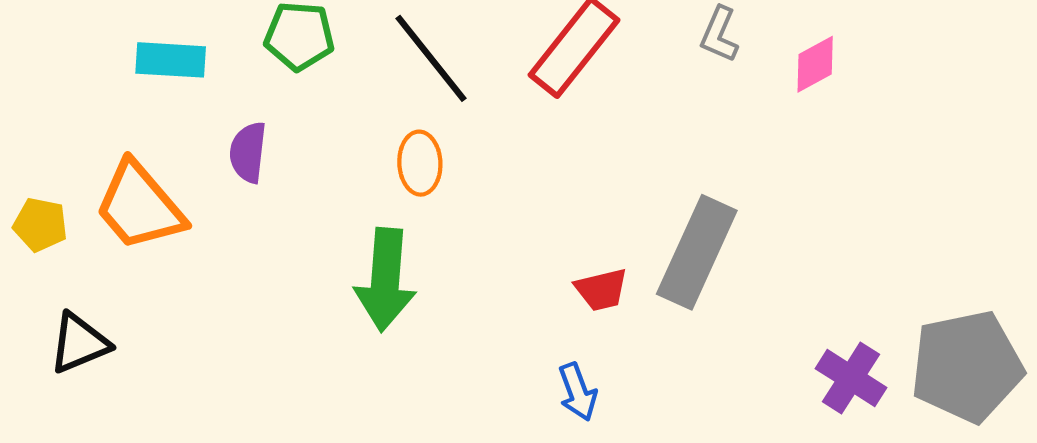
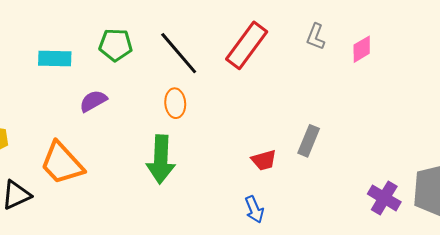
purple semicircle: (248, 152) -> (93, 101), turned 56
orange trapezoid: (139, 206) -> (62, 163), moved
gray rectangle: (697, 252) -> (309, 141), size x0.6

